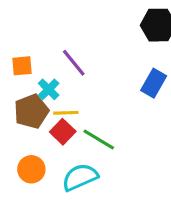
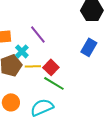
red square: (63, 132) -> (51, 67), moved

